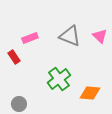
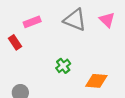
green cross: (59, 79) -> (63, 66), size x0.6

